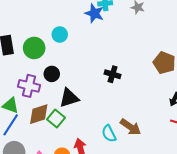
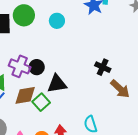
green circle: (34, 48) -> (24, 15), moved
black circle: (52, 74) -> (37, 67), moved
brown arrow: (130, 127) -> (120, 89), moved

